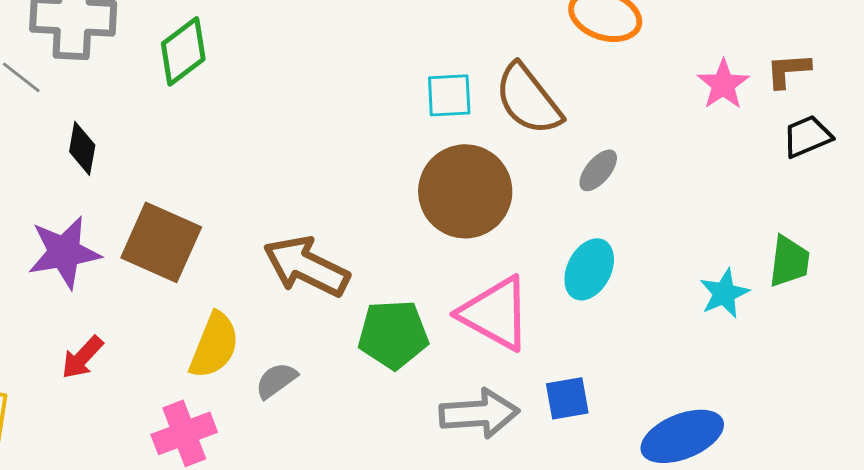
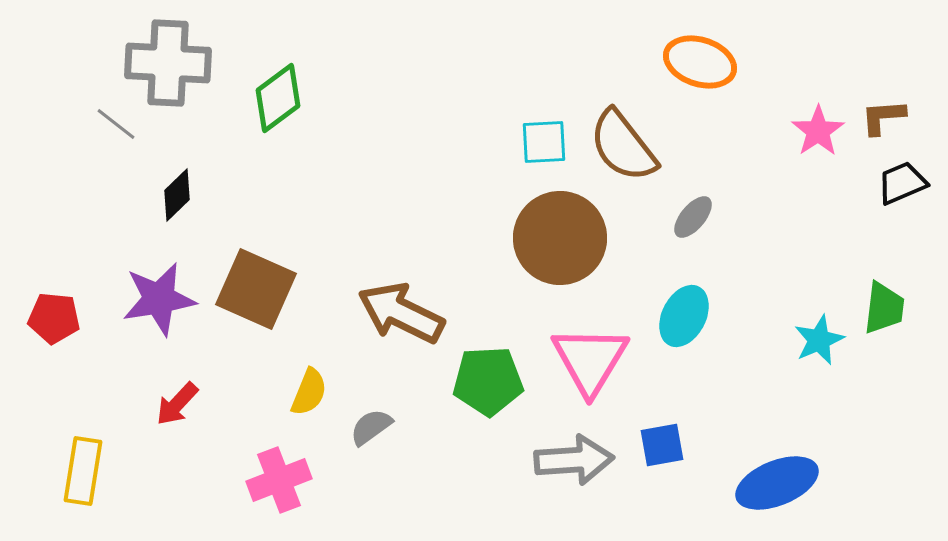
black diamond: (82, 148) -> (177, 195), turned 36
pink triangle: (495, 313) -> (590, 360), turned 32
yellow semicircle: (214, 345) -> (309, 392), size x0.7

